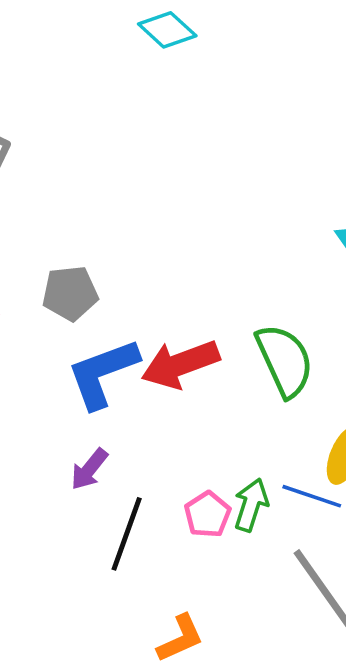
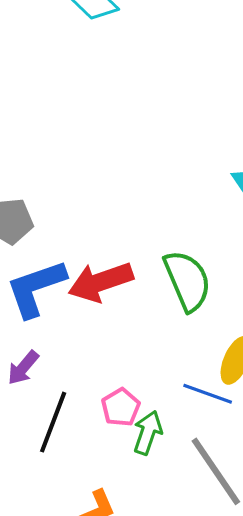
green arrow: (251, 505) -> (148, 433), moved

